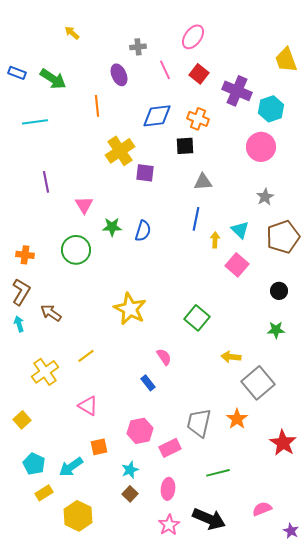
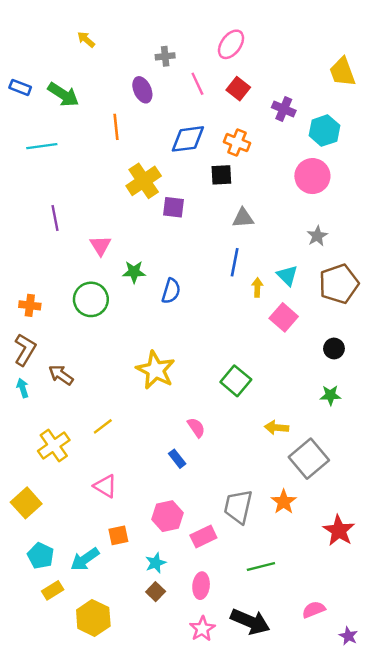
purple cross: (237, 91) -> (284, 109), size x0.7
blue semicircle: (143, 231) -> (171, 291), moved
yellow square: (22, 420) -> (26, 503), size x1.4

